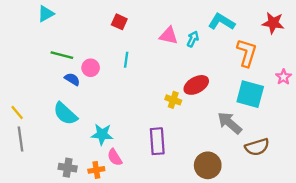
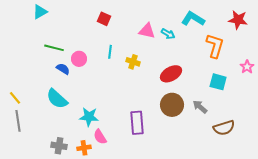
cyan arrow: (193, 39) -> (168, 34), turned 96
cyan square: (250, 94) -> (218, 82), size x0.7
yellow cross: (173, 100) -> (133, 62), moved
gray arrow: (230, 123) -> (200, 107), size x0.7
brown circle: (208, 165) -> (172, 105), moved

